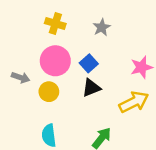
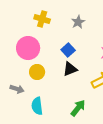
pink circle: (55, 61) -> (28, 48), moved
gray arrow: (21, 78) -> (17, 89), moved

